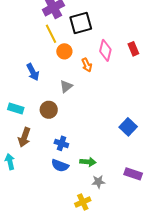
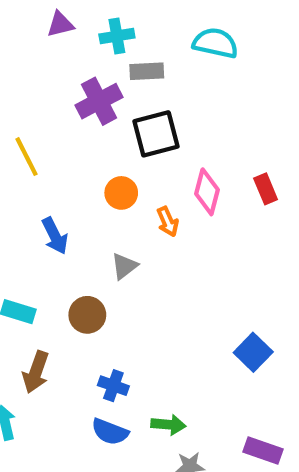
yellow line: (51, 34) -> (27, 157), moved

